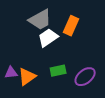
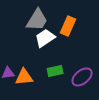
gray trapezoid: (40, 20) -> (37, 20), turned -30
orange triangle: (27, 77) -> (24, 77), turned 30

